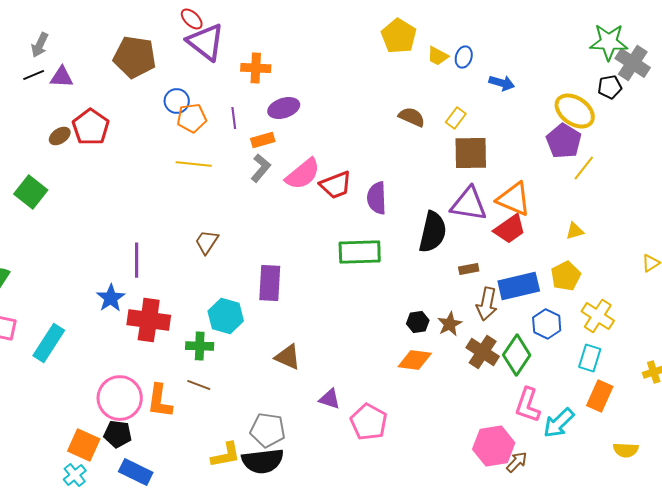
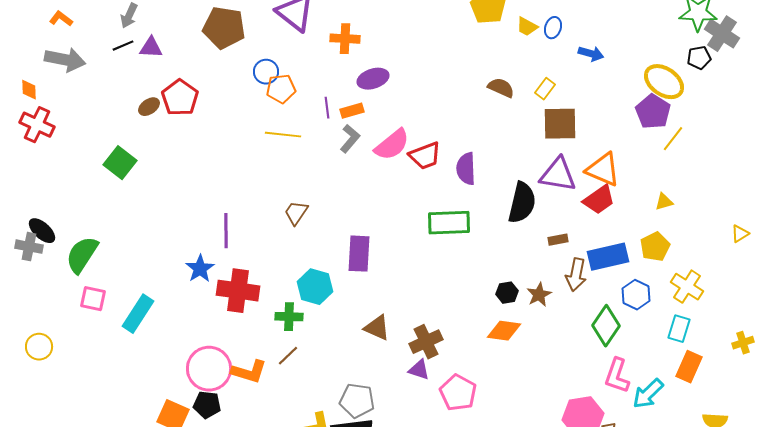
purple line: (234, 118) -> (327, 108), moved
brown cross: (483, 352) -> (426, 342), moved, turned 32
brown line: (199, 385) -> (288, 356), turned -65
orange L-shape: (160, 401) -> (249, 372), turned -81

